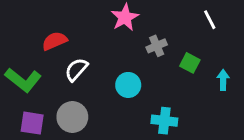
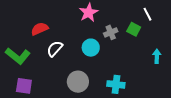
green square: (190, 63) -> (134, 29), moved
cyan circle: (128, 85) -> (91, 48), moved
gray circle: (72, 117) -> (78, 82), moved

